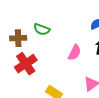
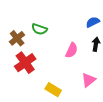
brown cross: (18, 38) -> (17, 38), turned -35

